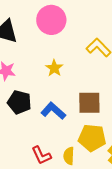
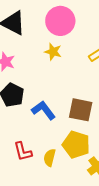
yellow star: (54, 68) -> (53, 52), moved, turned -30

